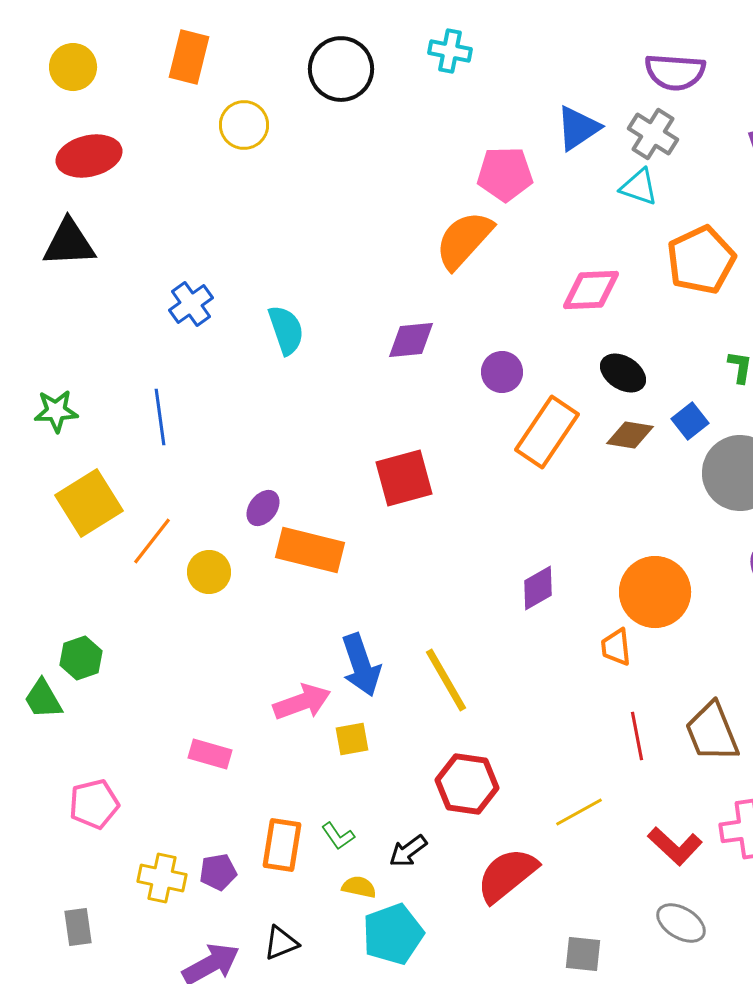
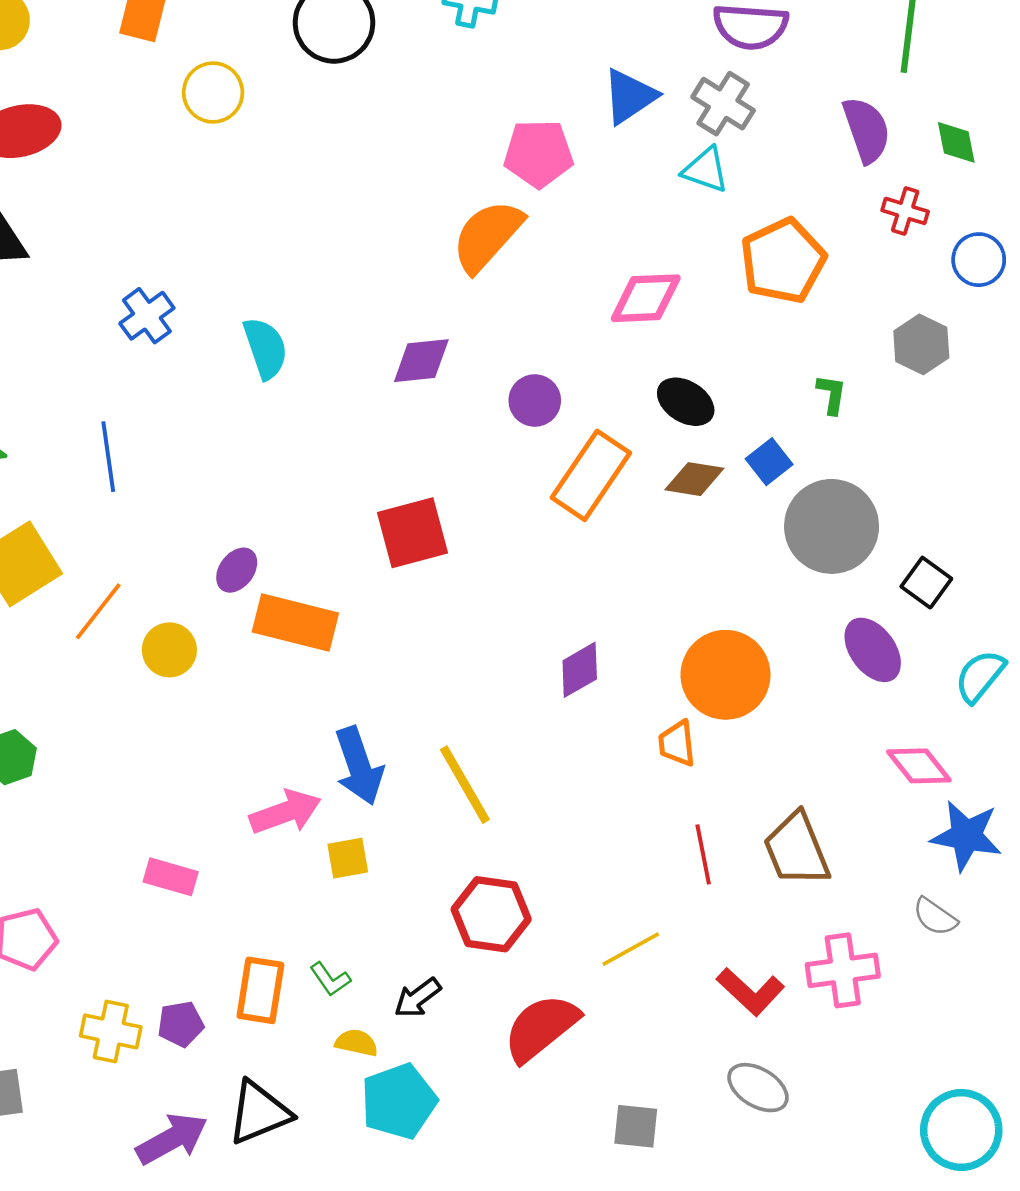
black triangle: (281, 943) -> (259, 1113), size x1.5

